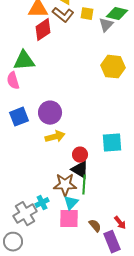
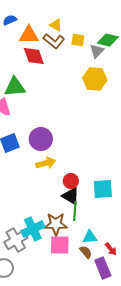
red diamond: (43, 30) -> (34, 56), turned -75
yellow hexagon: (113, 67) -> (95, 79), moved
cyan square: (112, 143) -> (103, 189), moved
brown star: (65, 185) -> (56, 224), moved
cyan cross: (42, 203) -> (33, 229), size x1.6
cyan triangle: (71, 203) -> (90, 237), moved, turned 42

